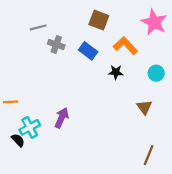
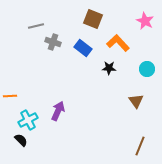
pink star: (154, 22) -> (145, 21), size x0.7
black semicircle: (18, 140) -> (21, 140), moved

